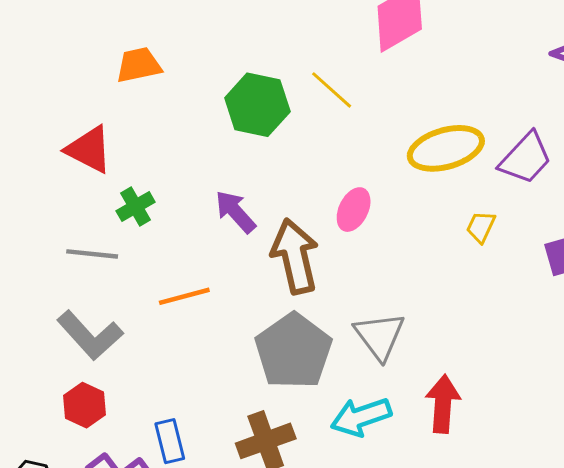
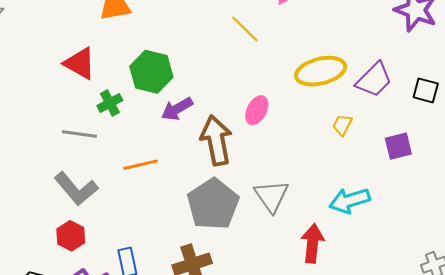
green hexagon: (257, 105) -> (151, 72), moved
purple arrow: (235, 212) -> (177, 109), turned -80
cyan arrow: (361, 417) -> (350, 201), moved

